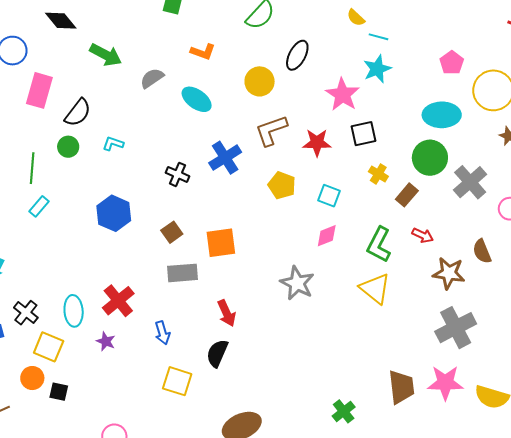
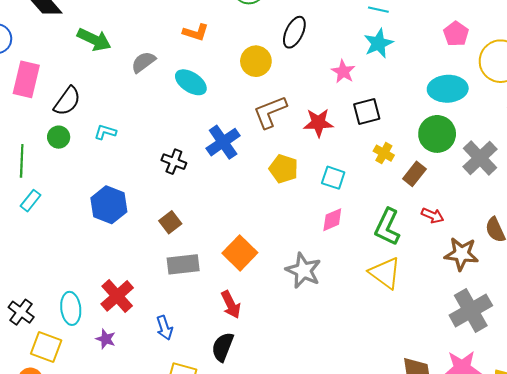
pink star: (343, 95) -> (343, 72), size x0.7
orange square: (221, 243) -> (240, 253), moved, turned -36

